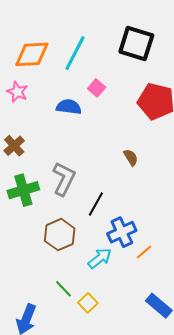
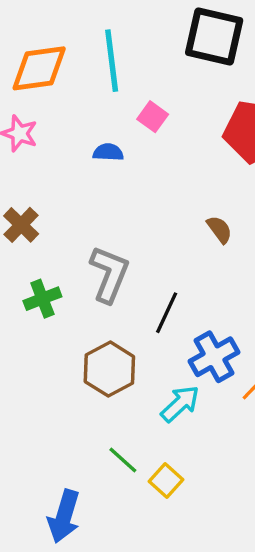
cyan line: (75, 53) -> (112, 61), turned -30
blue semicircle: (69, 107) -> (108, 152), size x0.7
green cross: (23, 190) -> (42, 299), size x0.7

